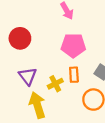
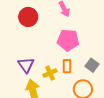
red circle: (20, 38) -> (28, 17), moved

